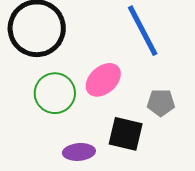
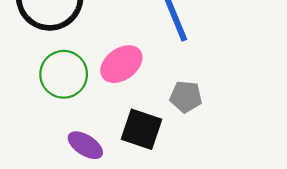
purple ellipse: (79, 152) -> (85, 145), turned 32

